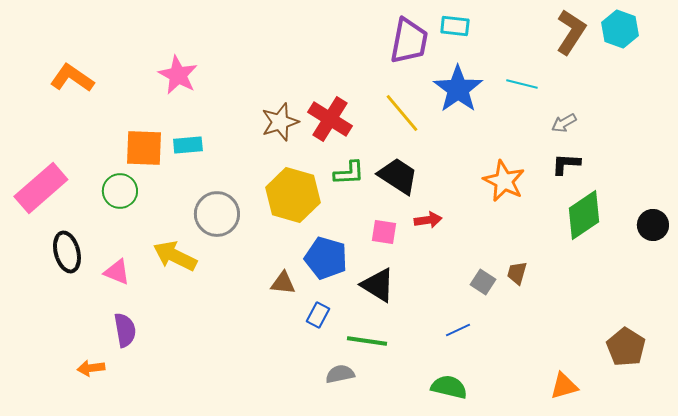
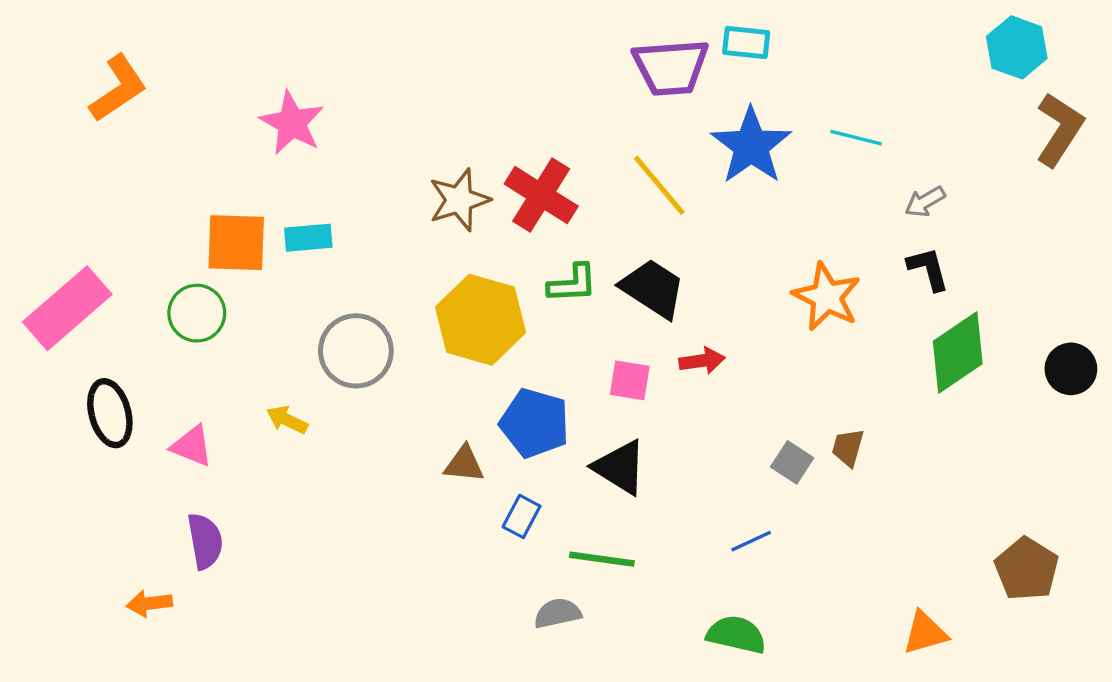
brown L-shape: (571, 32) -> (1059, 129), moved
purple trapezoid: (409, 41) -> (671, 67), turned 75
orange L-shape: (72, 78) -> (118, 88), moved, turned 111
black L-shape: (566, 164) -> (928, 269), turned 72
yellow arrow: (175, 256) -> (287, 420), size x0.6

